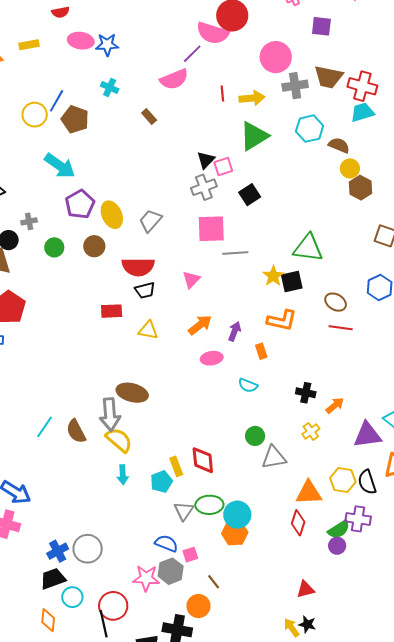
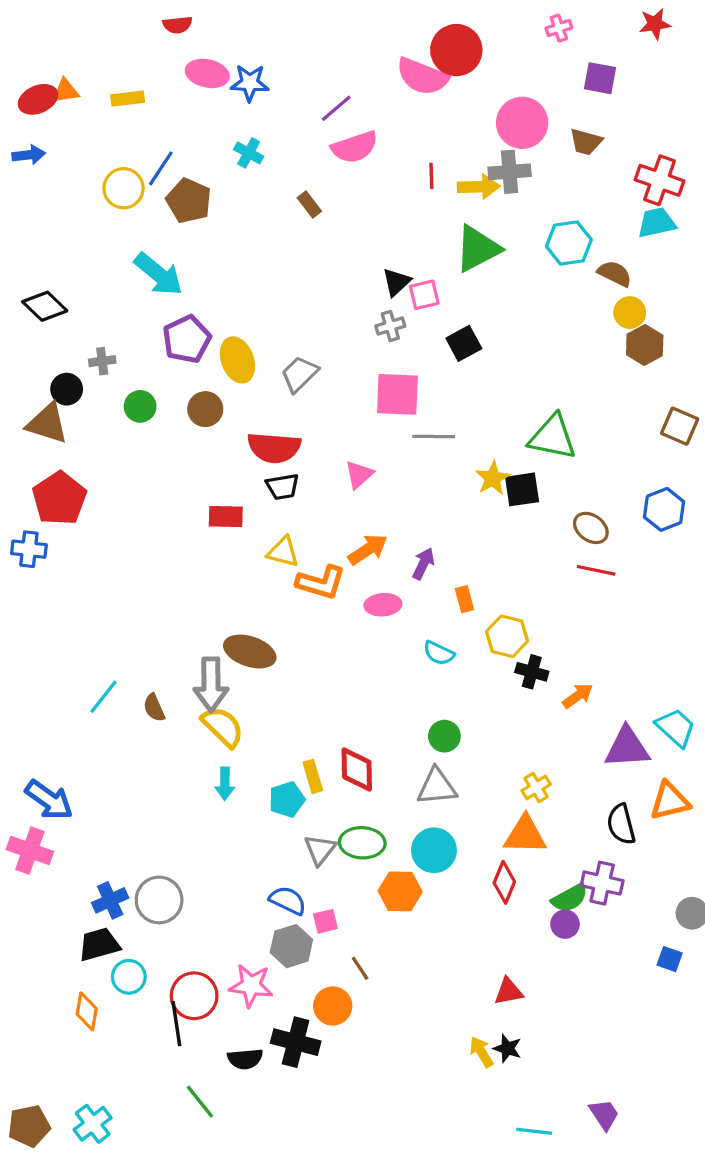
yellow rectangle: (29, 45) -> (128, 99), moved
purple line: (192, 54) -> (336, 108), moved
brown trapezoid: (328, 77) -> (586, 142), moved, size x0.7
gray cross: (295, 86) -> (510, 172), moved
gray cross: (204, 187) -> (390, 326), size x0.7
orange L-shape: (282, 320) -> (321, 582), moved
brown semicircle: (76, 431) -> (154, 708), size x0.7
yellow cross: (311, 431) -> (536, 787), moved
gray triangle: (274, 458) -> (437, 787), moved
yellow hexagon: (343, 480) -> (507, 636), moved
cyan circle: (237, 515) -> (434, 850), moved
pink star: (146, 578) -> (251, 986), moved

